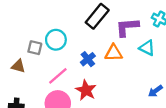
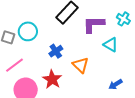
orange triangle: (114, 53) -> (80, 65), moved, turned 42
pink line: (58, 76) -> (14, 65), moved

